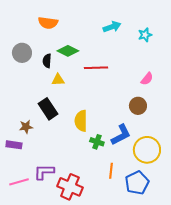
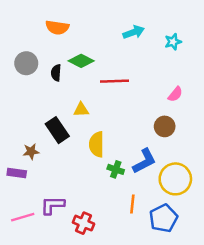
yellow triangle: (58, 80) -> (81, 110), moved
red cross: (70, 187) -> (83, 223), size x0.7

